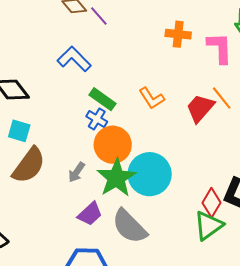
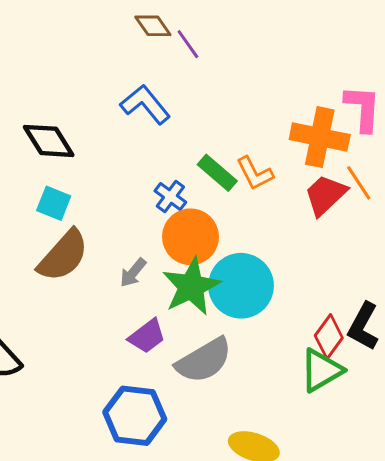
orange cross: (178, 34) -> (320, 137), moved, size x1.5
green rectangle: (103, 99) -> (217, 173), moved
gray semicircle: (129, 226) -> (204, 360), turned -81

